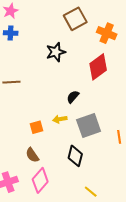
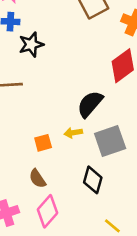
black star: (56, 52) -> (31, 44), moved
black semicircle: (73, 97) -> (90, 104), size x1.6

